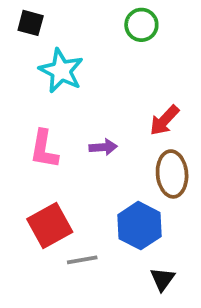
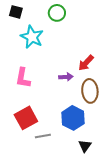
green circle: (141, 25) -> (57, 13), moved
purple arrow: (103, 147) -> (66, 77), moved

